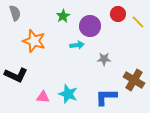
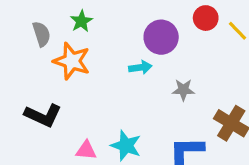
gray semicircle: (15, 13) -> (41, 34), moved
green star: (63, 16) -> (81, 21), moved

